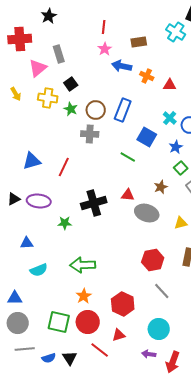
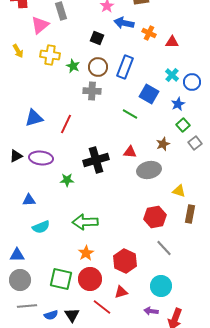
black square: (71, 84) -> (97, 38), moved, turned -32
gray ellipse: (147, 213) -> (149, 170), turned -30
yellow triangle: (181, 223) -> (179, 191), moved, turned 32

